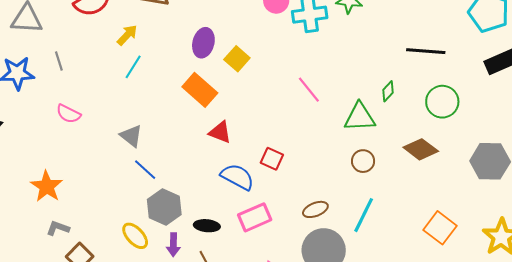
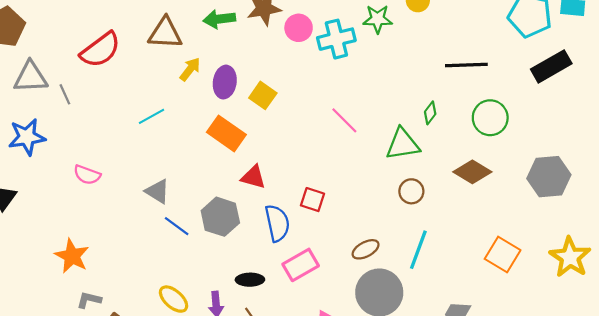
yellow arrow: (127, 35) -> (190, 69), moved
gray line: (59, 61) -> (65, 94), moved
cyan line: (133, 67) -> (151, 116), turned 35
blue semicircle: (237, 177) -> (277, 223), turned 56
gray hexagon: (164, 207) -> (220, 217), moved

